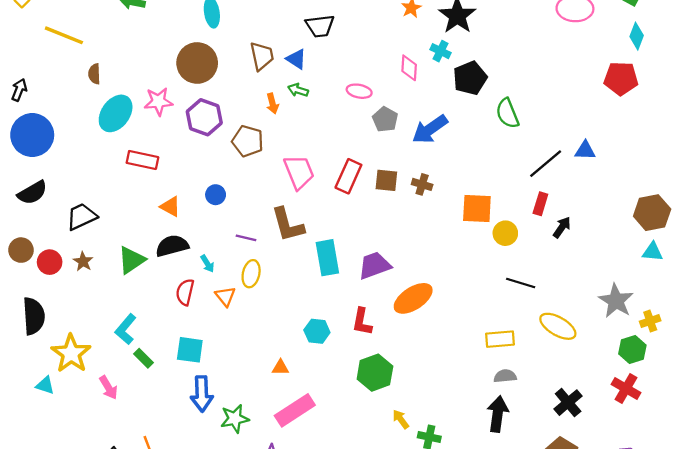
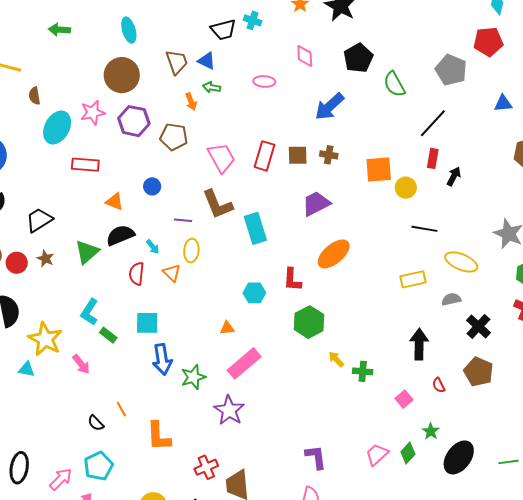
cyan cross: (441, 51) -> (253, 20), moved
gray pentagon: (385, 119) -> (451, 70), moved, size x1.4
blue triangle: (585, 150) -> (503, 103), moved
purple trapezoid: (375, 265) -> (316, 204), moved
gray semicircle: (505, 376) -> (451, 299), moved

